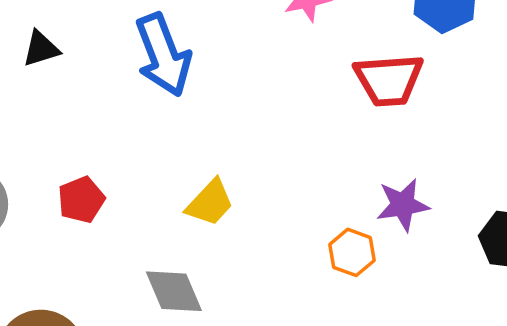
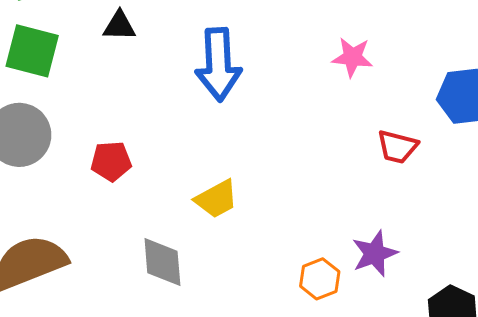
red trapezoid: (389, 80) -> (397, 147), size x0.7
purple star: (403, 205) -> (375, 254), turned -30

